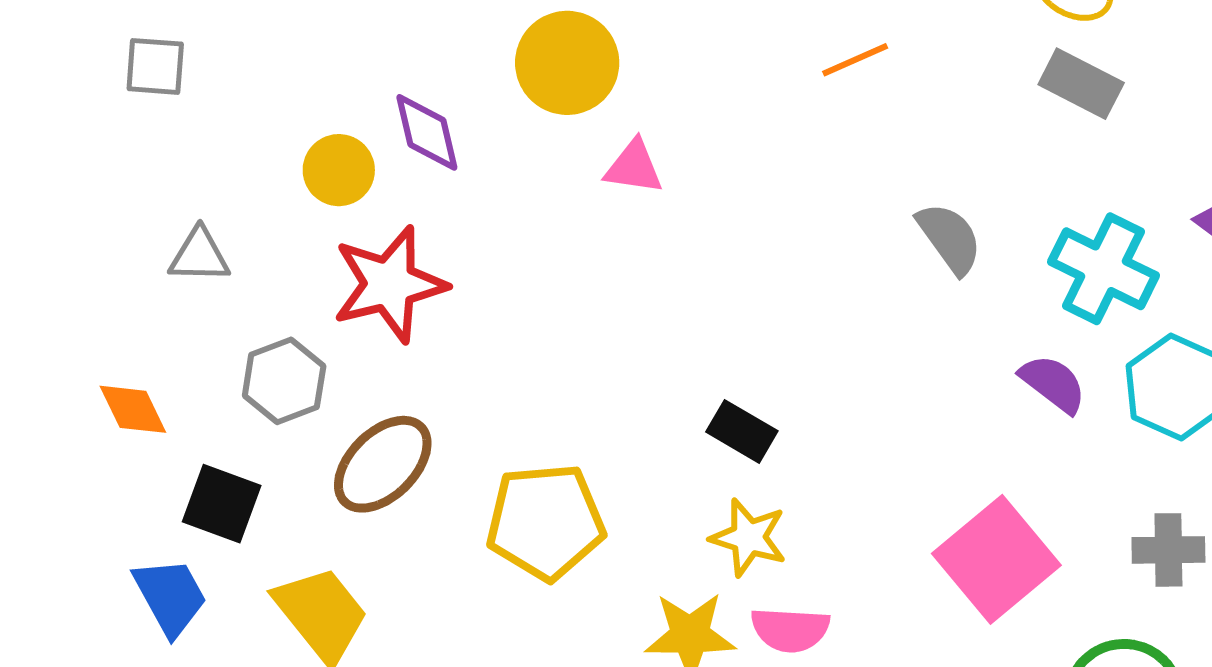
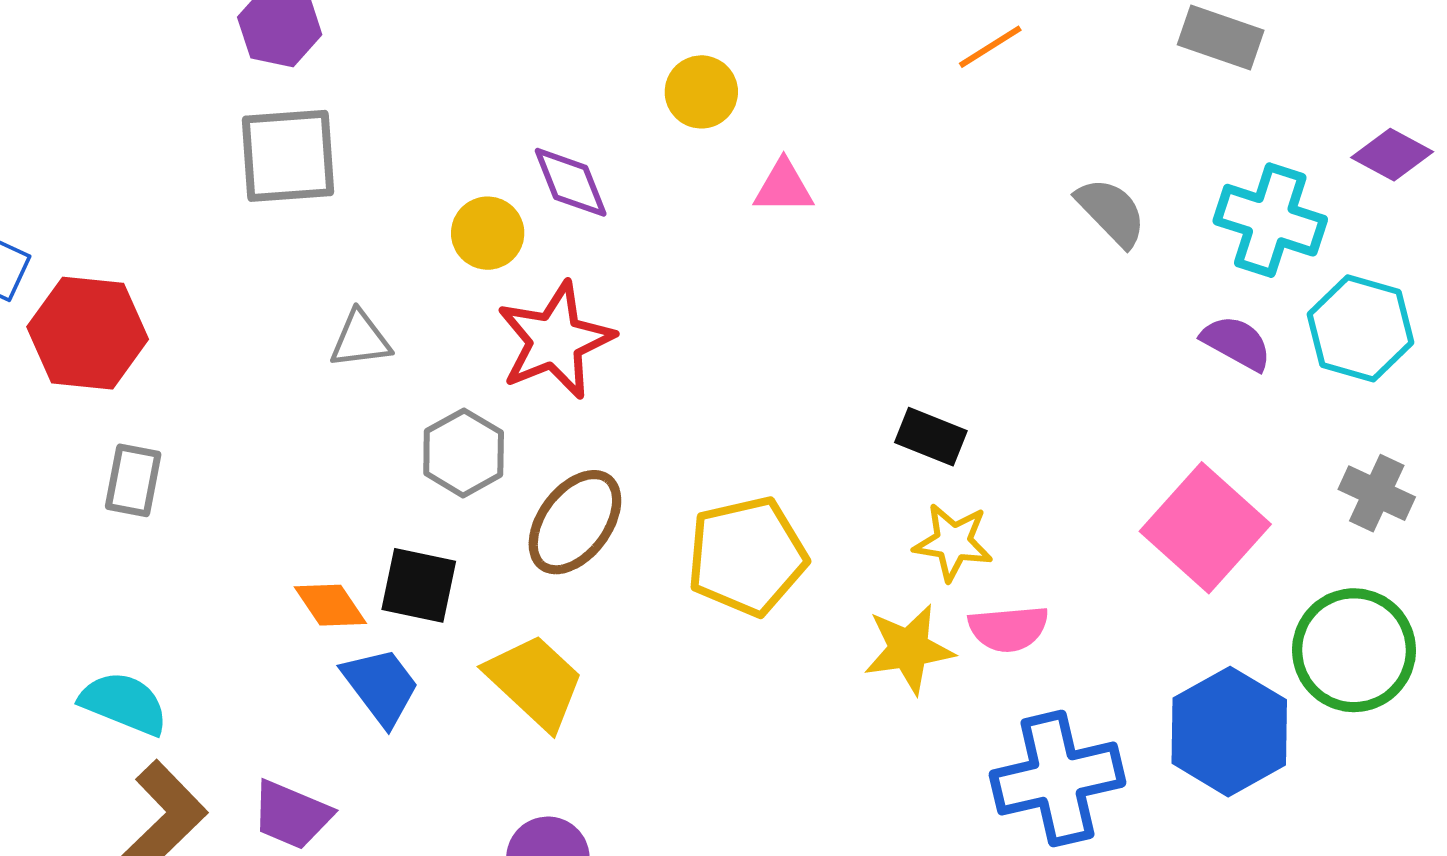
yellow circle: (567, 63) -> (701, 92), size x0.7
gray square: (155, 66) -> (288, 156), size x1.6
orange diamond: (133, 409) -> (330, 605), moved
gray cross: (1168, 550) -> (1377, 493), turned 34

